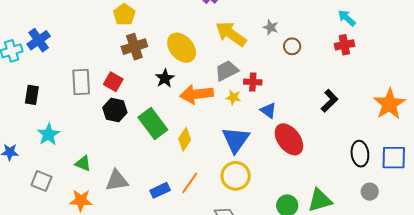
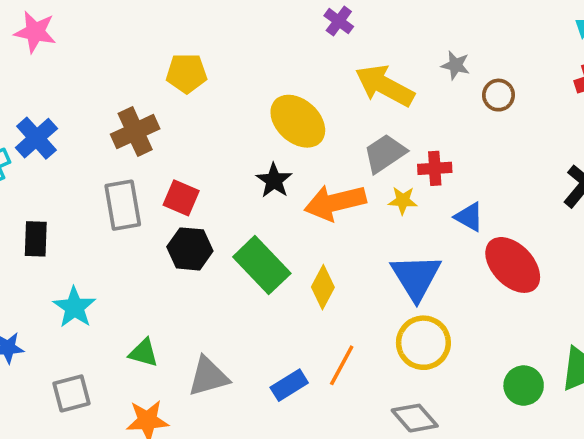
yellow pentagon: (124, 15) -> (187, 73), turned -30
brown cross: (134, 47) -> (135, 132), moved
gray square: (41, 181) -> (72, 393), turned -30

